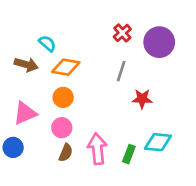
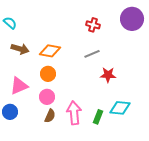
red cross: (122, 33) -> (93, 25), turned -32
purple circle: (159, 42) -> (132, 19), moved
cyan semicircle: (47, 43) -> (10, 23), moved
gray line: (121, 71) -> (92, 54), turned 49

